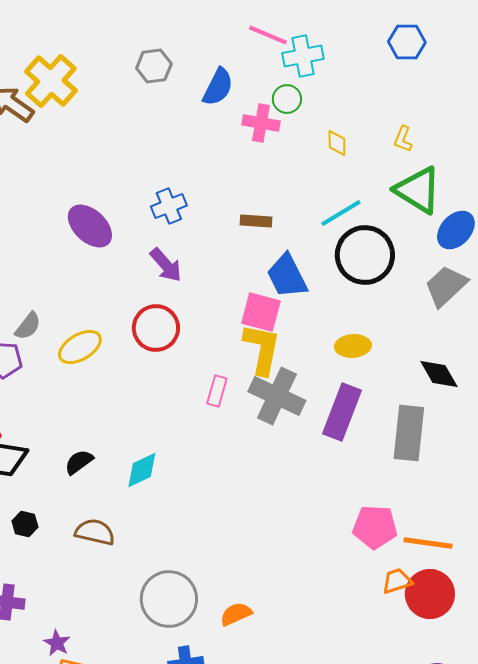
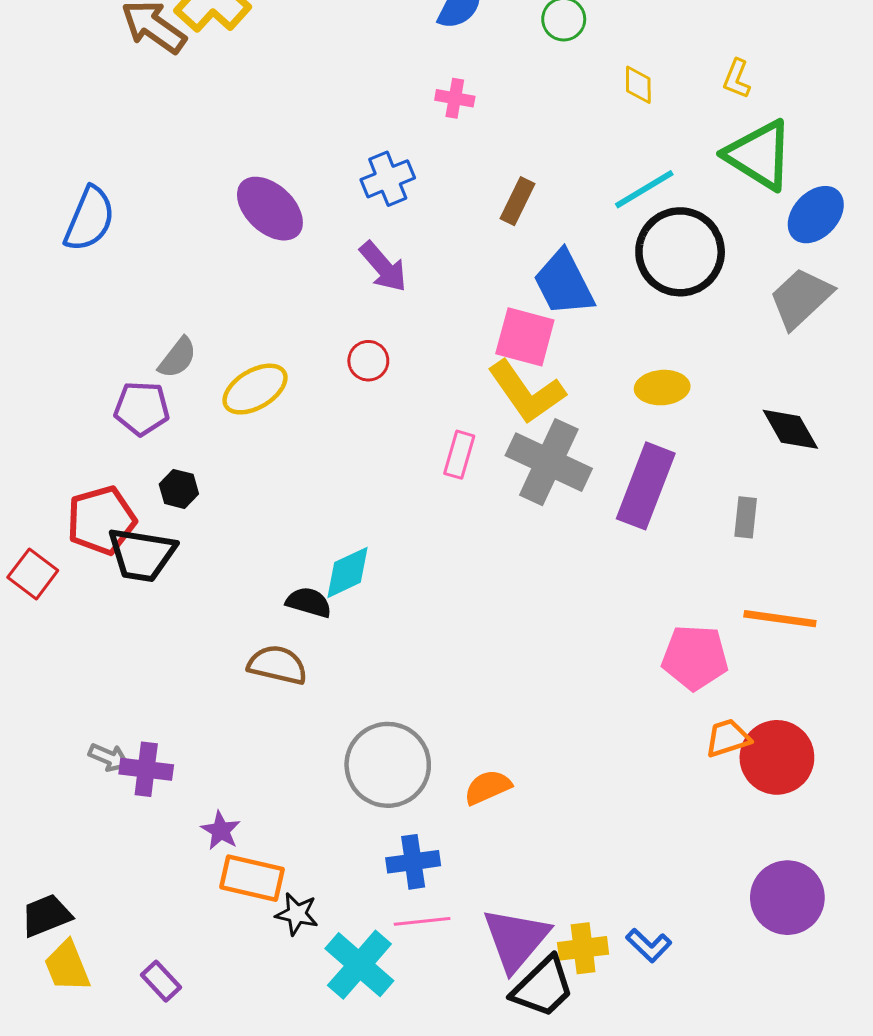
pink cross: (261, 123) -> (455, 98), moved, size x0.7
brown rectangle: (256, 221) -> (517, 201), turned -68
red circle: (156, 328) -> (368, 361), size x0.6
yellow L-shape: (262, 349) -> (526, 392), turned 134
gray rectangle: (409, 433) -> (746, 517), size x0.5
black semicircle: (79, 462) -> (309, 602), moved, turned 52
black hexagon: (25, 524) -> (179, 489), moved
orange line: (428, 543) -> (780, 619), moved

